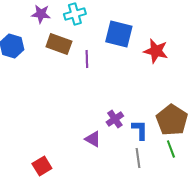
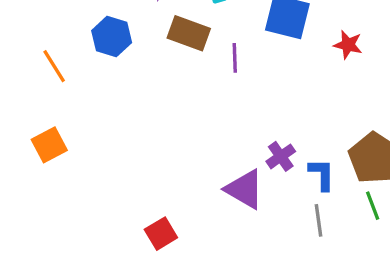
red star: (156, 51) -> (348, 45), size x0.7
purple triangle: (93, 139) -> (245, 189), size x1.5

